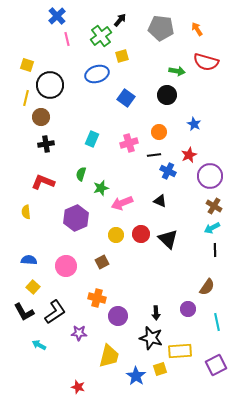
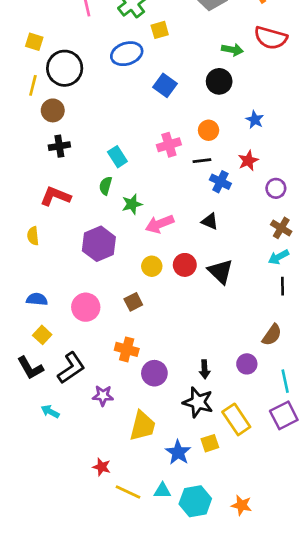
cyan rectangle: (92, 139) -> (117, 157), moved, turned -56
purple circle: (210, 176) -> (276, 188), size x0.6
yellow rectangle: (180, 351) -> (236, 419), turned 60
purple square: (216, 365) -> (284, 415), moved

